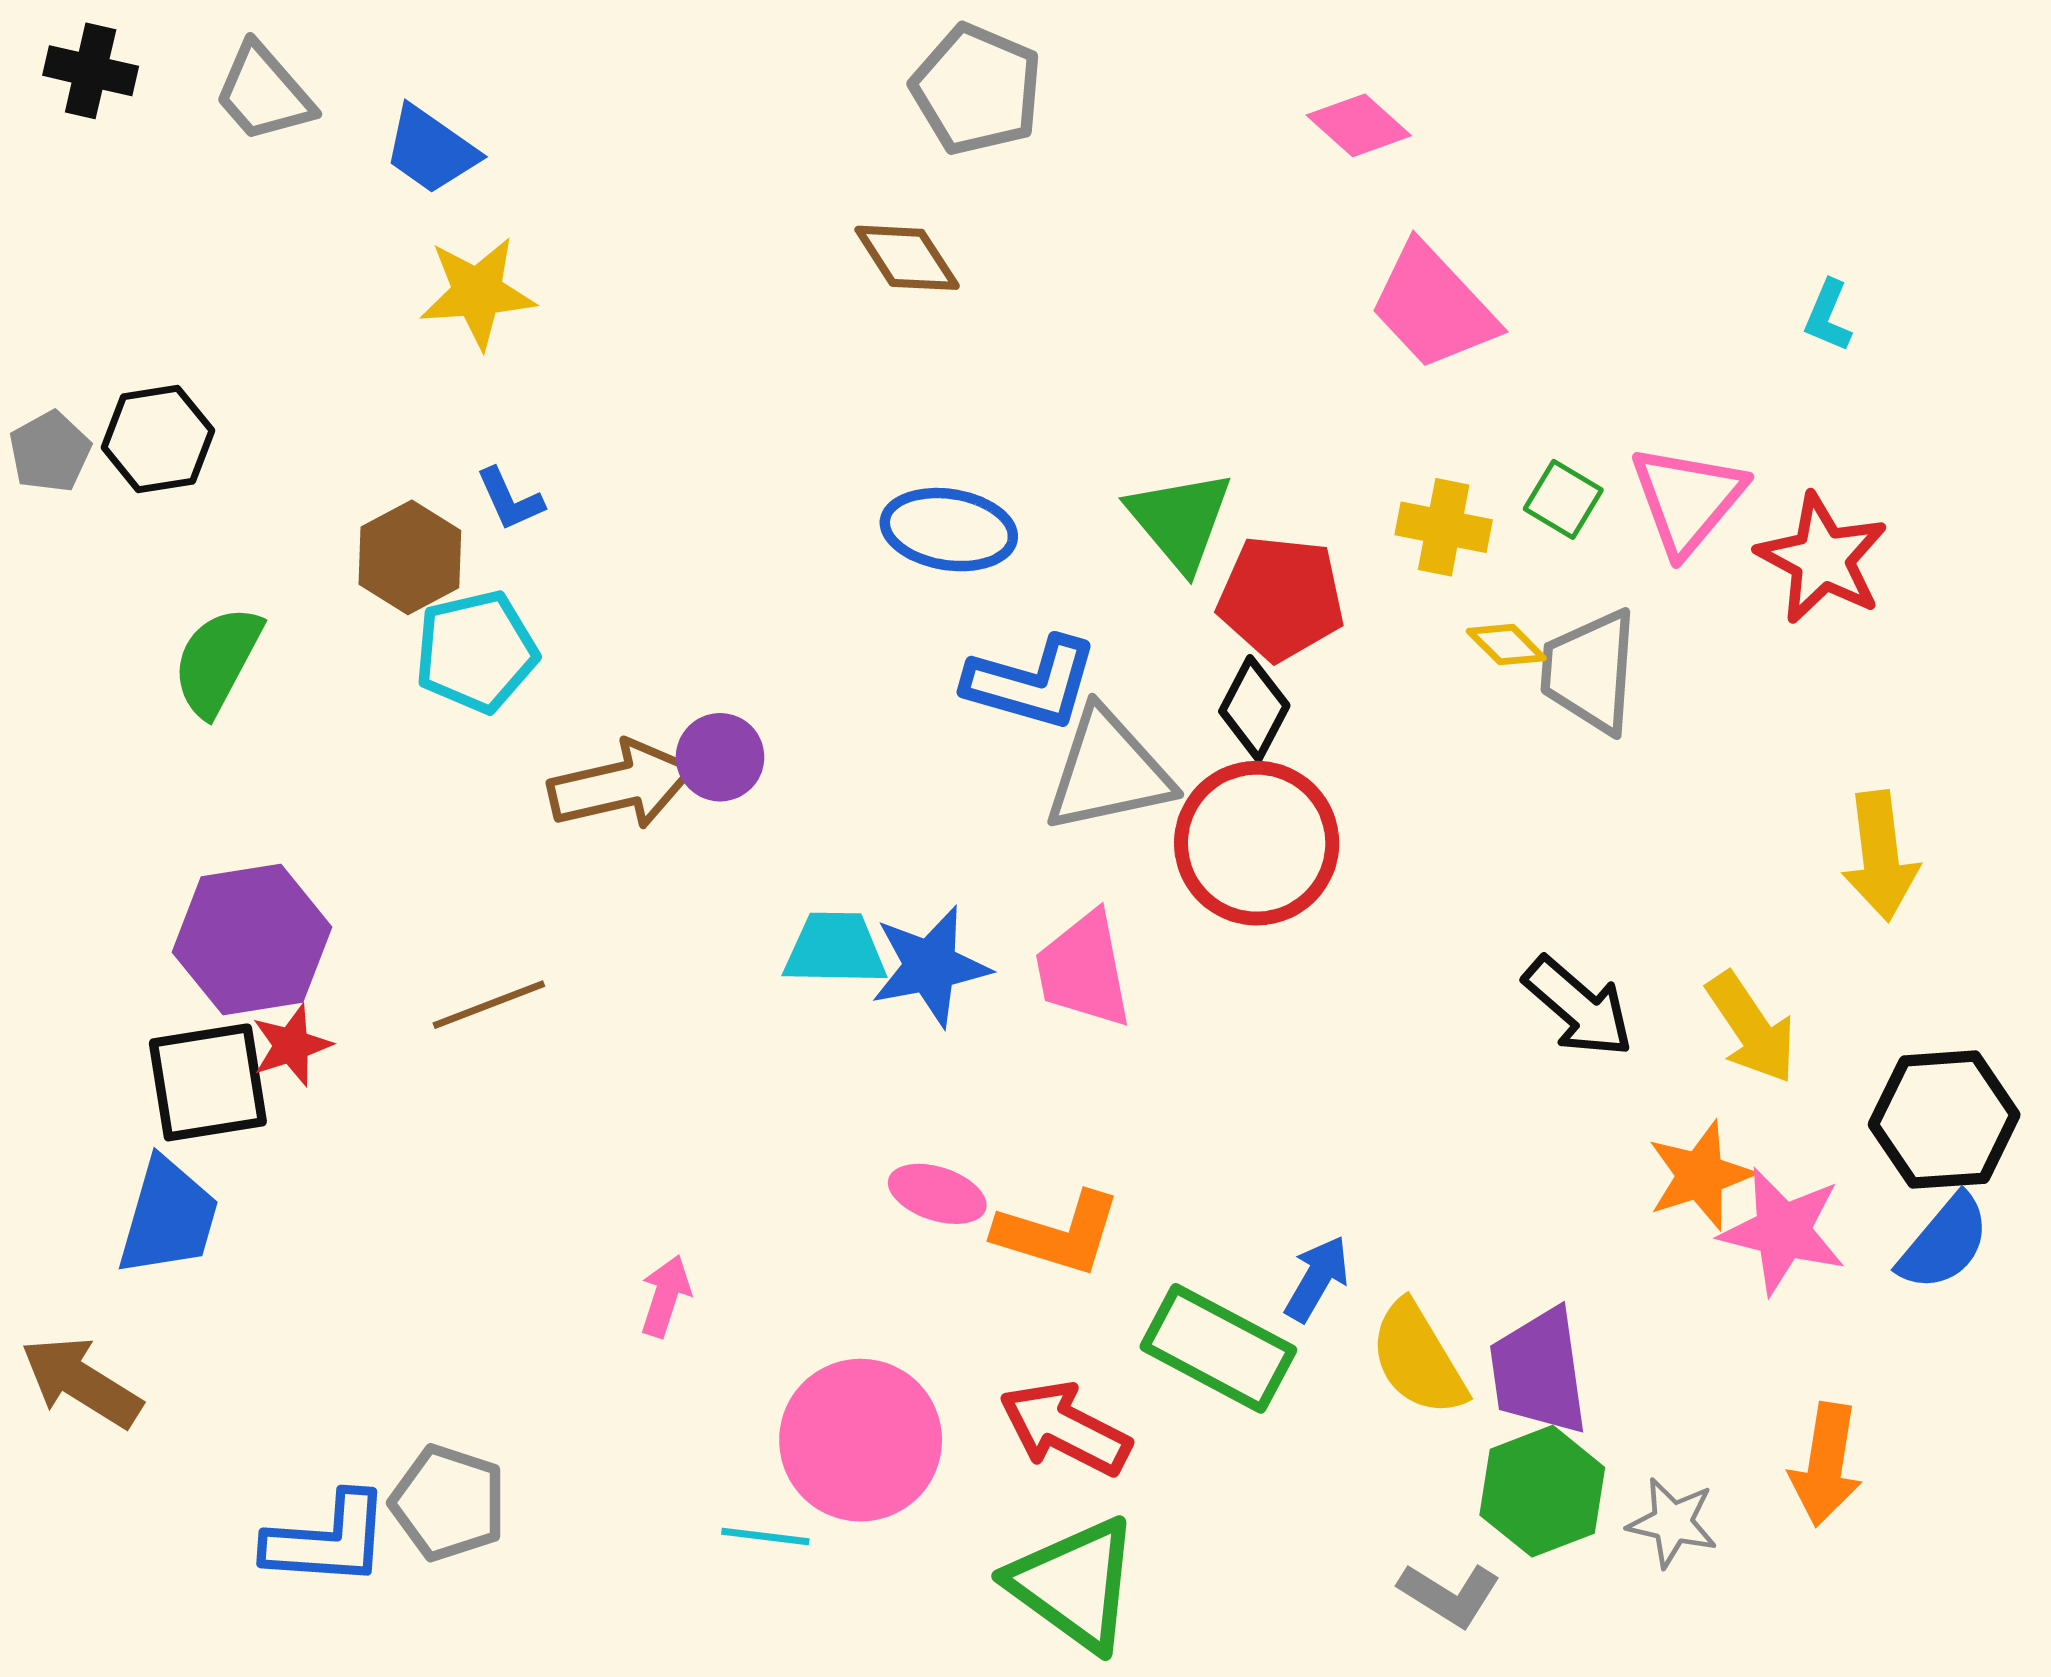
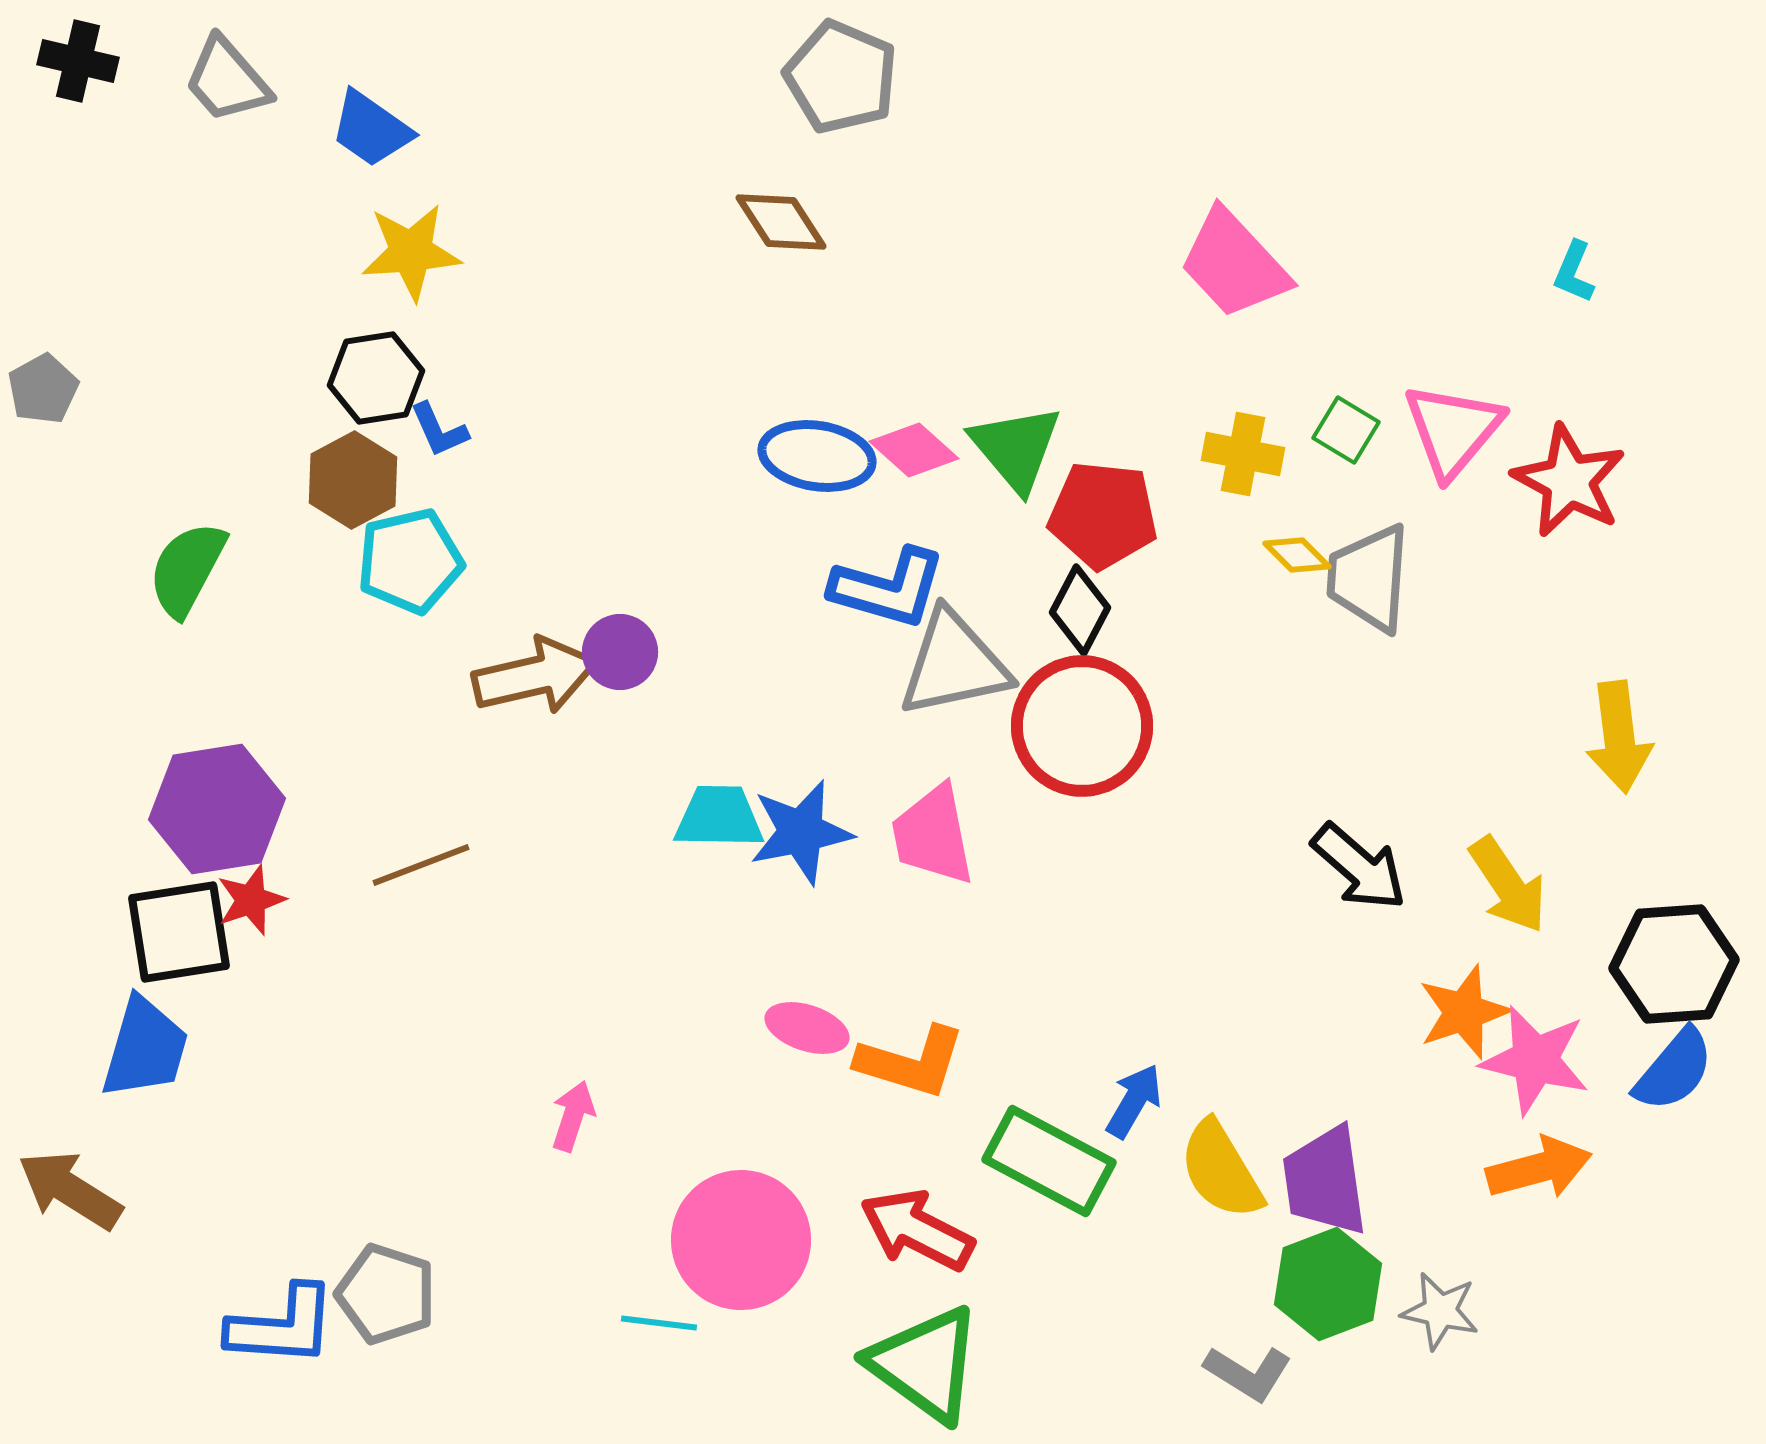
pink diamond: (1359, 125) -> (914, 450), moved
black hexagon: (158, 439) -> (376, 378), moved
orange arrow: (1826, 1464) -> (1539, 1168), moved, turned -114

